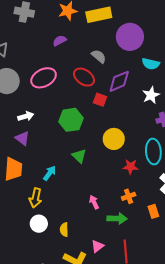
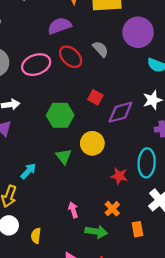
purple semicircle: (60, 41) -> (60, 26), size x1.5
red ellipse: (84, 77) -> (71, 57), moved
purple diamond: (119, 81) -> (120, 112), moved
yellow circle: (114, 139) -> (92, 143), moved
orange cross: (129, 196) -> (112, 209), turned -32

